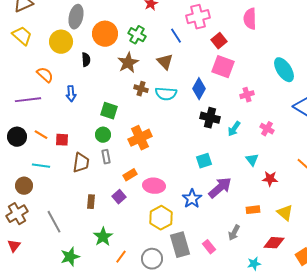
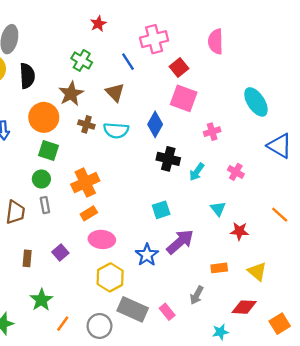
orange circle: (105, 34) -> (44, 117), moved
black semicircle: (86, 60) -> (27, 76), moved, size x1.5
orange rectangle: (130, 175) -> (89, 213), moved
gray rectangle: (180, 245) -> (133, 309), turned -50

